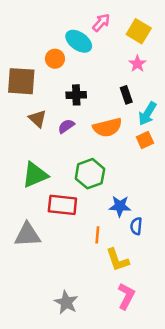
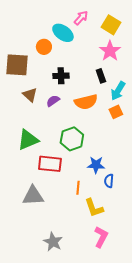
pink star: (137, 64) -> (110, 51), size x1.5
gray triangle: (27, 235) -> (33, 196), moved

